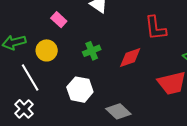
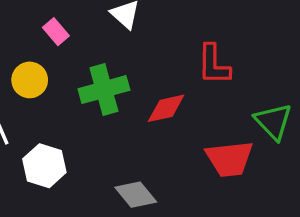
green cross: (92, 51) -> (104, 90), size x1.6
white hexagon: (80, 90) -> (44, 166), moved

